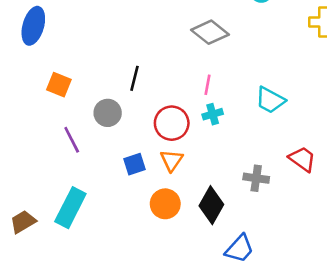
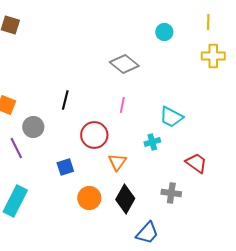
gray circle: (108, 113) -> (33, 127), moved
cyan cross: (213, 114) -> (152, 142), moved
orange triangle: (172, 160) -> (117, 162), moved
gray cross: (256, 178) -> (171, 193), moved

